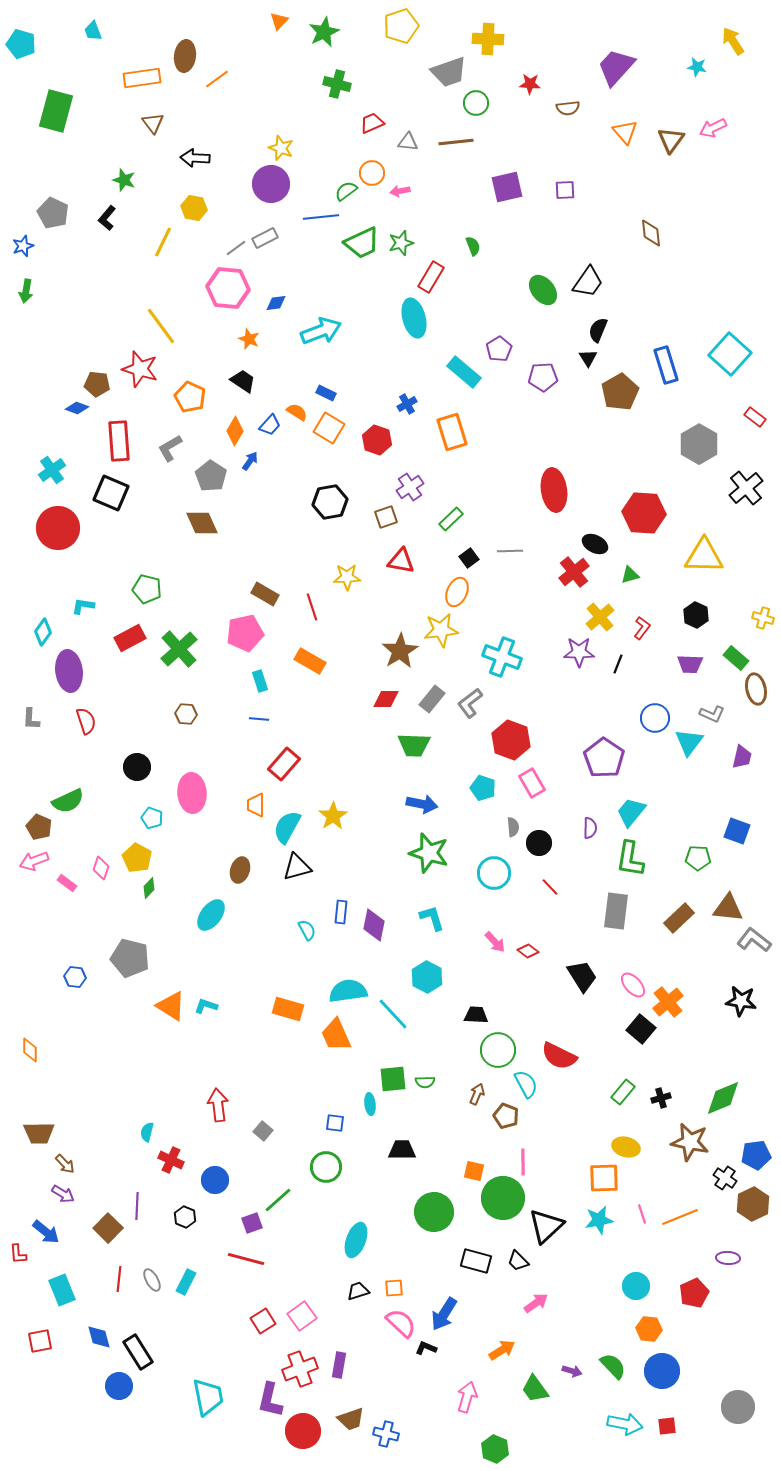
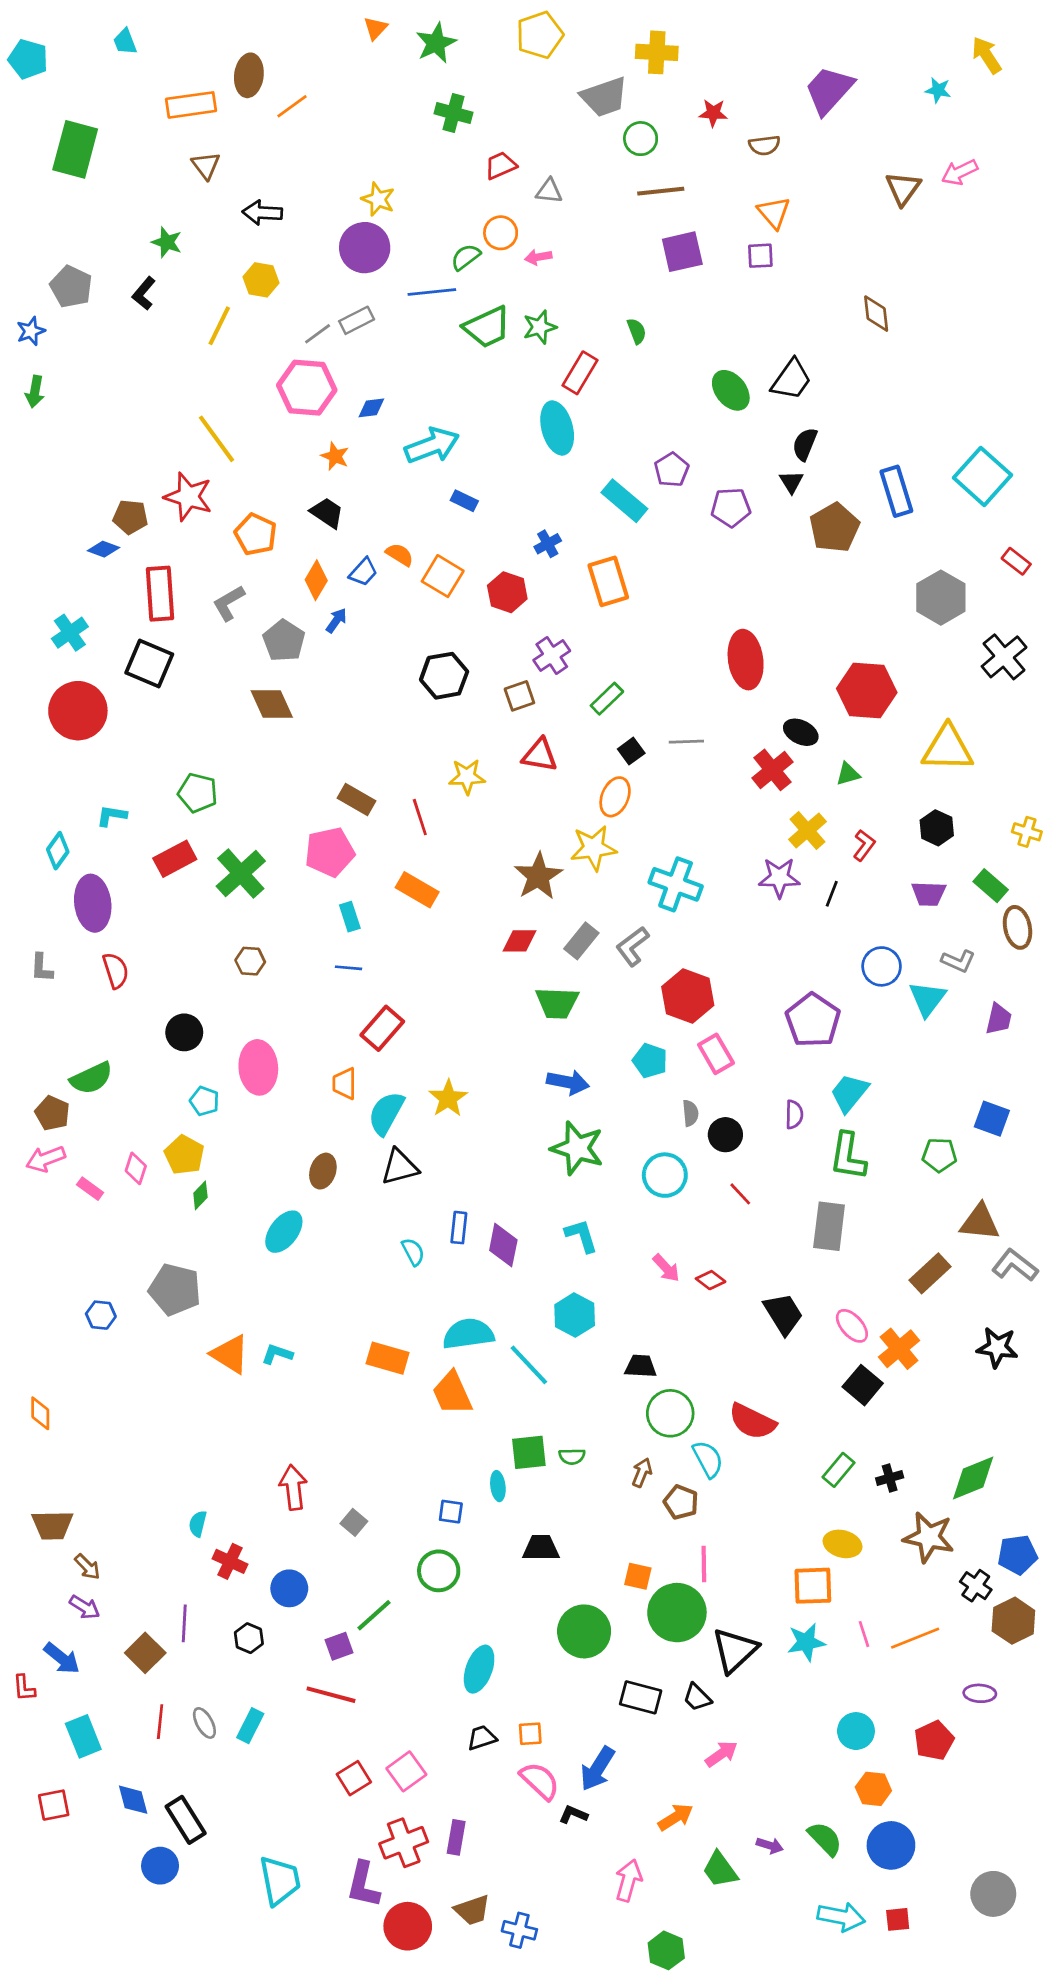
orange triangle: (625, 132) -> (774, 213), moved
brown line: (456, 142) -> (661, 191), moved
blue rectangle: (326, 393) -> (464, 501), moved
brown rectangle: (679, 918) -> (930, 1273), moved

